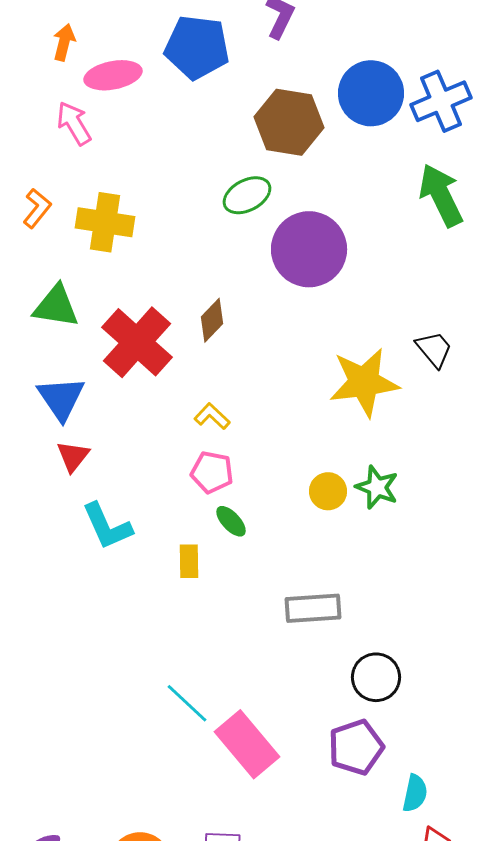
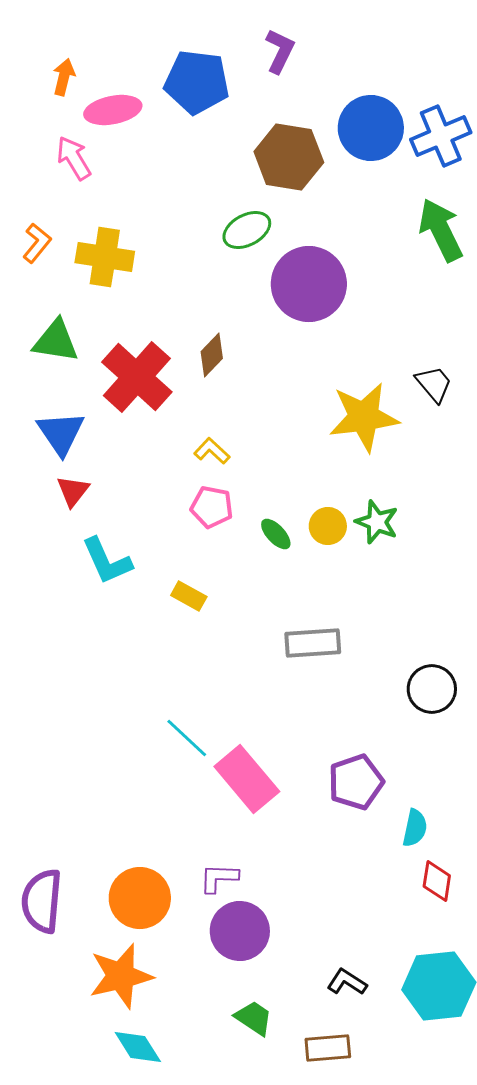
green ellipse: (231, 521) -> (276, 534), moved
yellow rectangle: (189, 561) -> (189, 596), turned -60
black circle: (376, 677) -> (432, 689), moved

